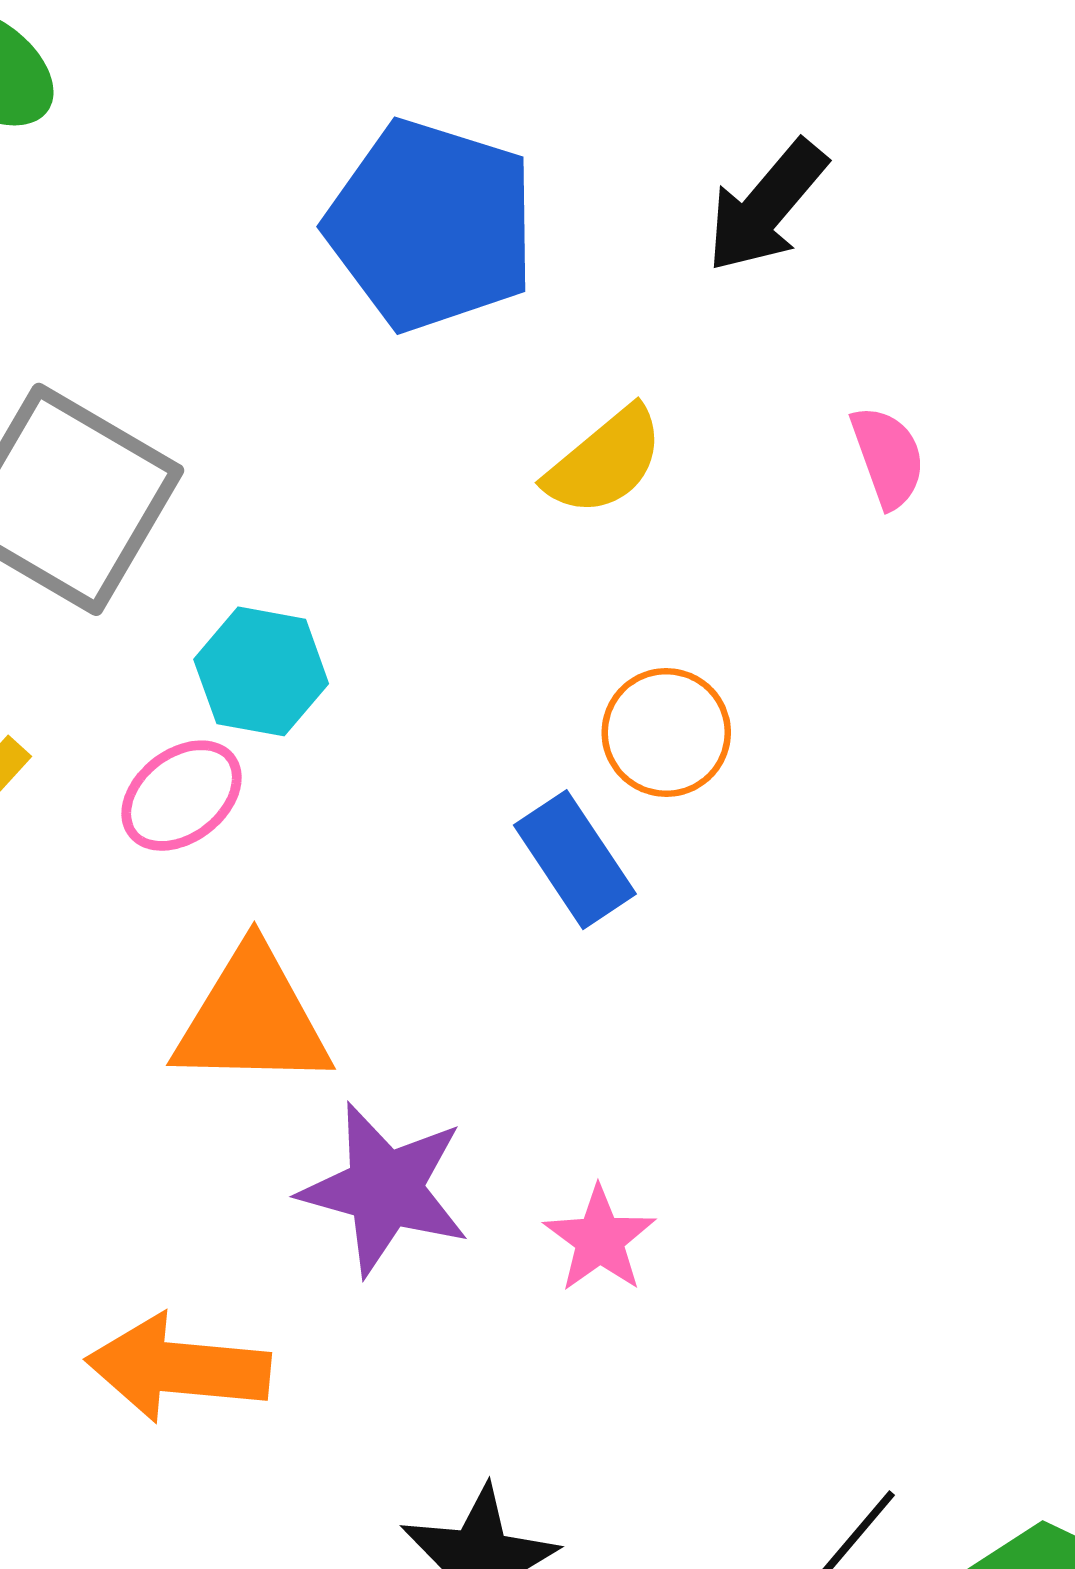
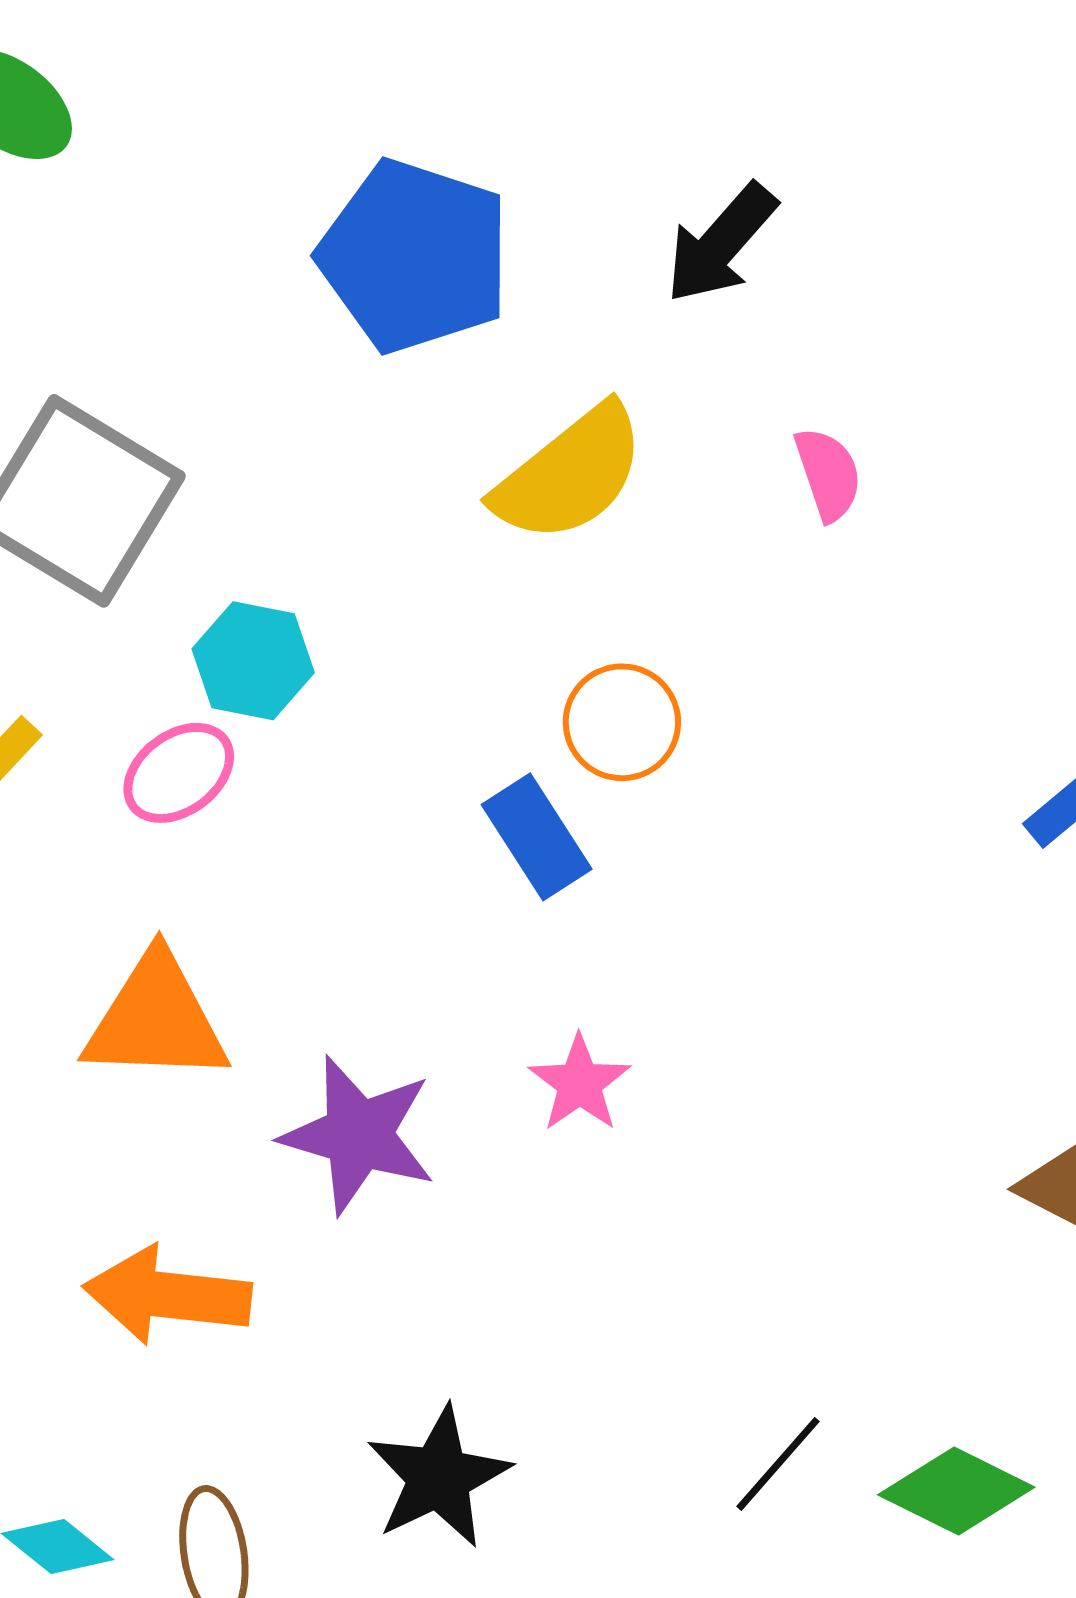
yellow semicircle: (605, 461) -> (570, 474), size x1.4
orange triangle: (252, 1019) -> (156, 1019), moved
pink star: (600, 1239) -> (580, 1083), moved

